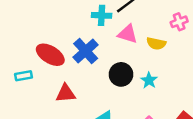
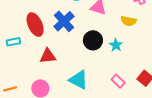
yellow semicircle: (156, 44) -> (129, 21), moved
red ellipse: (50, 55) -> (35, 25), turned 35

